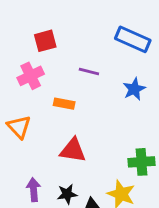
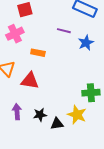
purple line: (89, 71) -> (64, 31), moved
red triangle: (73, 150) -> (30, 81), moved

